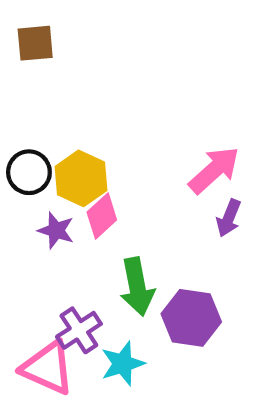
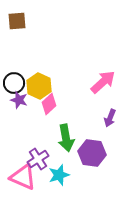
purple arrow: (229, 218) -> (110, 118), moved
purple star: (56, 230) -> (19, 100), moved

